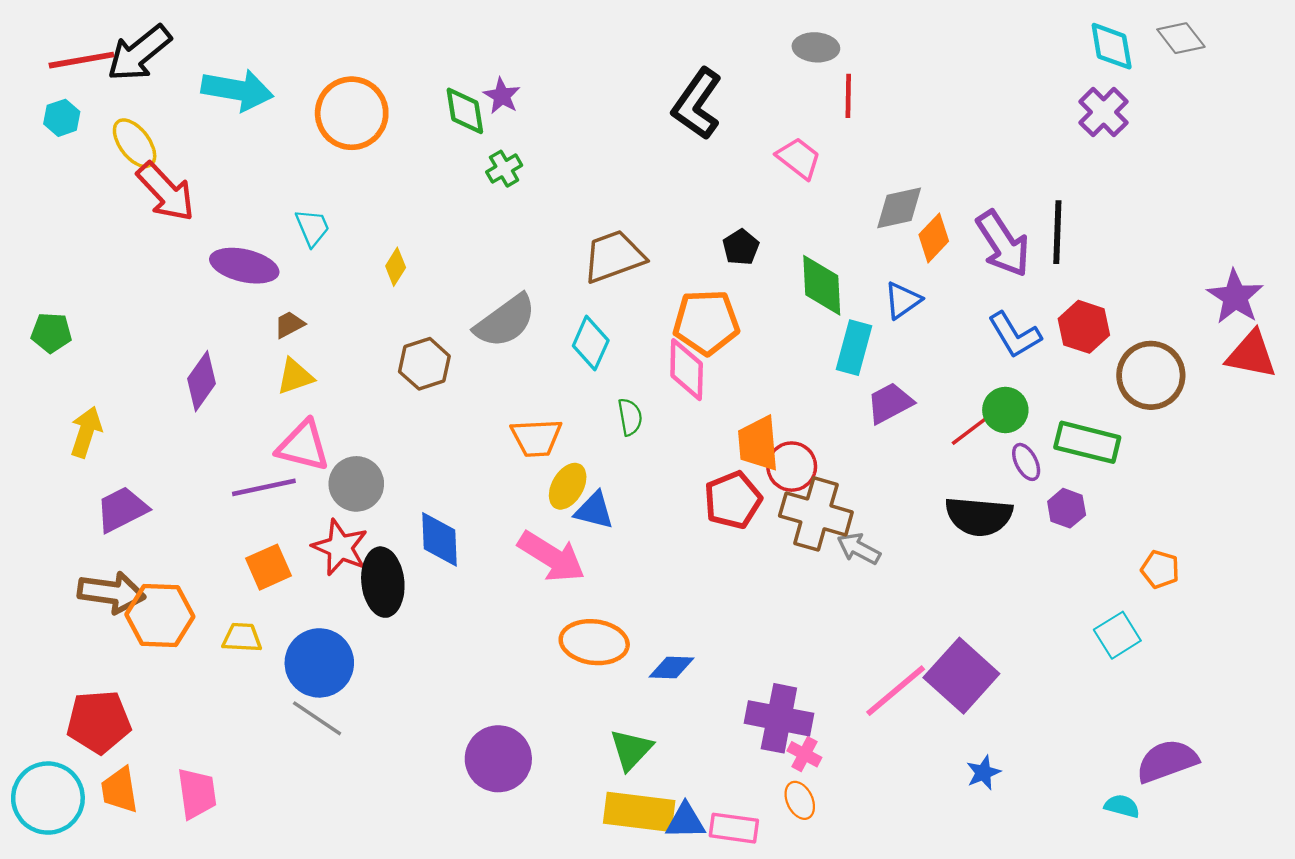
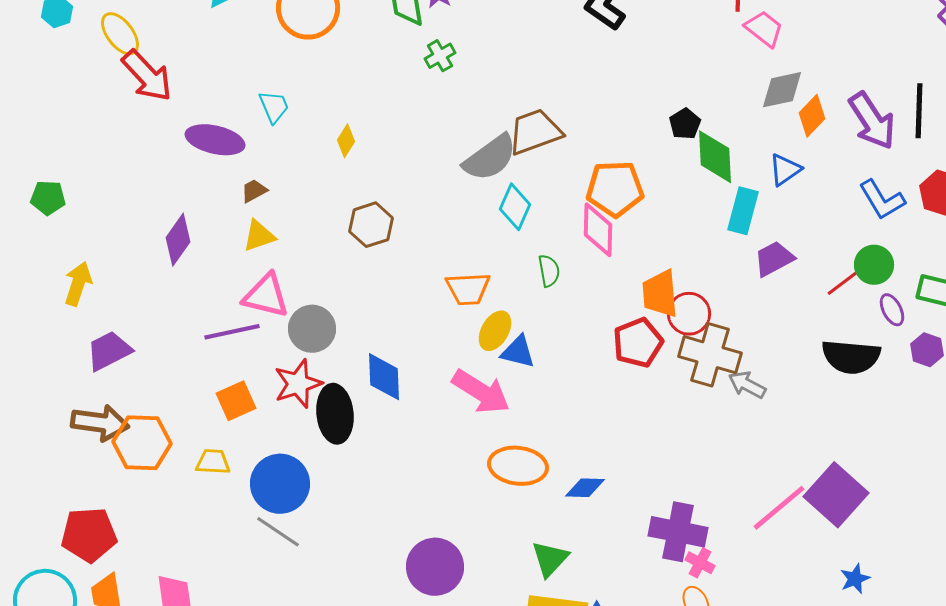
pink trapezoid: (799, 158) -> (764, 29), moved
black pentagon: (741, 247) -> (685, 124), moved
gray semicircle: (505, 321) -> (490, 158), moved
red star: (340, 547) -> (298, 384), turned 30

